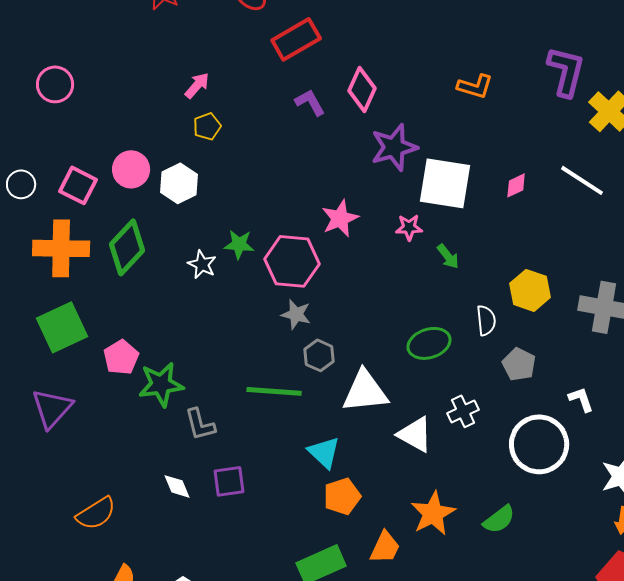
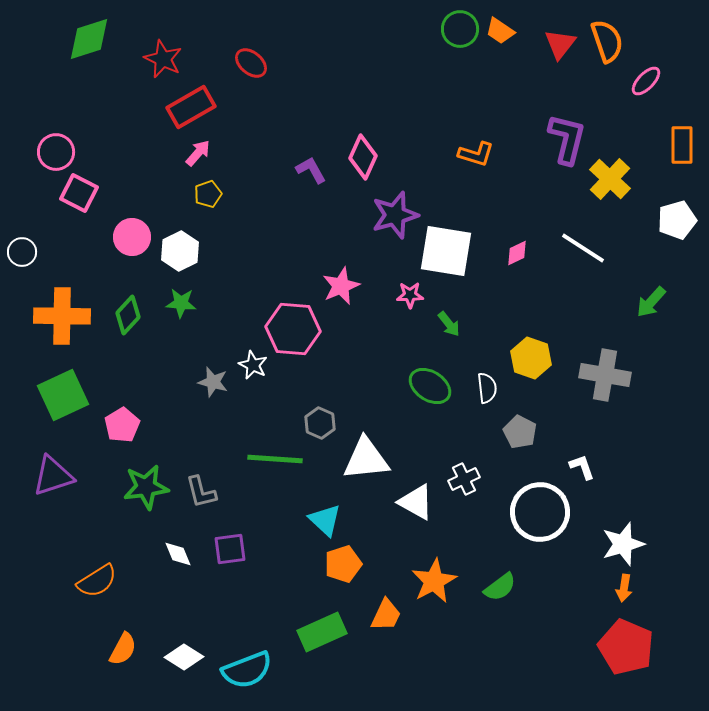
red rectangle: (296, 39) -> (191, 107), moved
pink square: (78, 185) -> (79, 193), moved
green star: (239, 244) -> (181, 303), moved
green diamond: (127, 247) -> (128, 315), size x0.7
white star: (202, 264) -> (253, 365), moved
gray star: (296, 314) -> (213, 382), moved
green ellipse: (429, 343) -> (430, 386), moved, turned 51
green star: (161, 384) -> (146, 487), moved
purple triangle: (52, 408) -> (53, 476), turned 30

